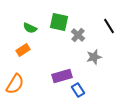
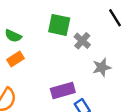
black line: (109, 26) -> (115, 18), moved
green semicircle: (30, 28) -> (13, 36), moved

